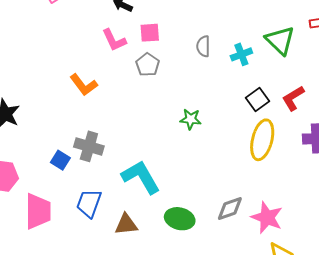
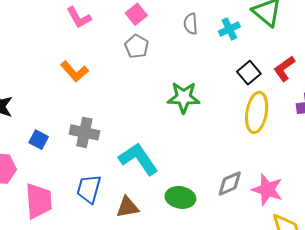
pink square: (150, 33) -> (136, 14), turned -30
pink L-shape: (114, 40) -> (79, 18), moved
green star: (191, 119) -> (184, 97), size x1.5
blue square: (60, 160) -> (39, 140), moved

